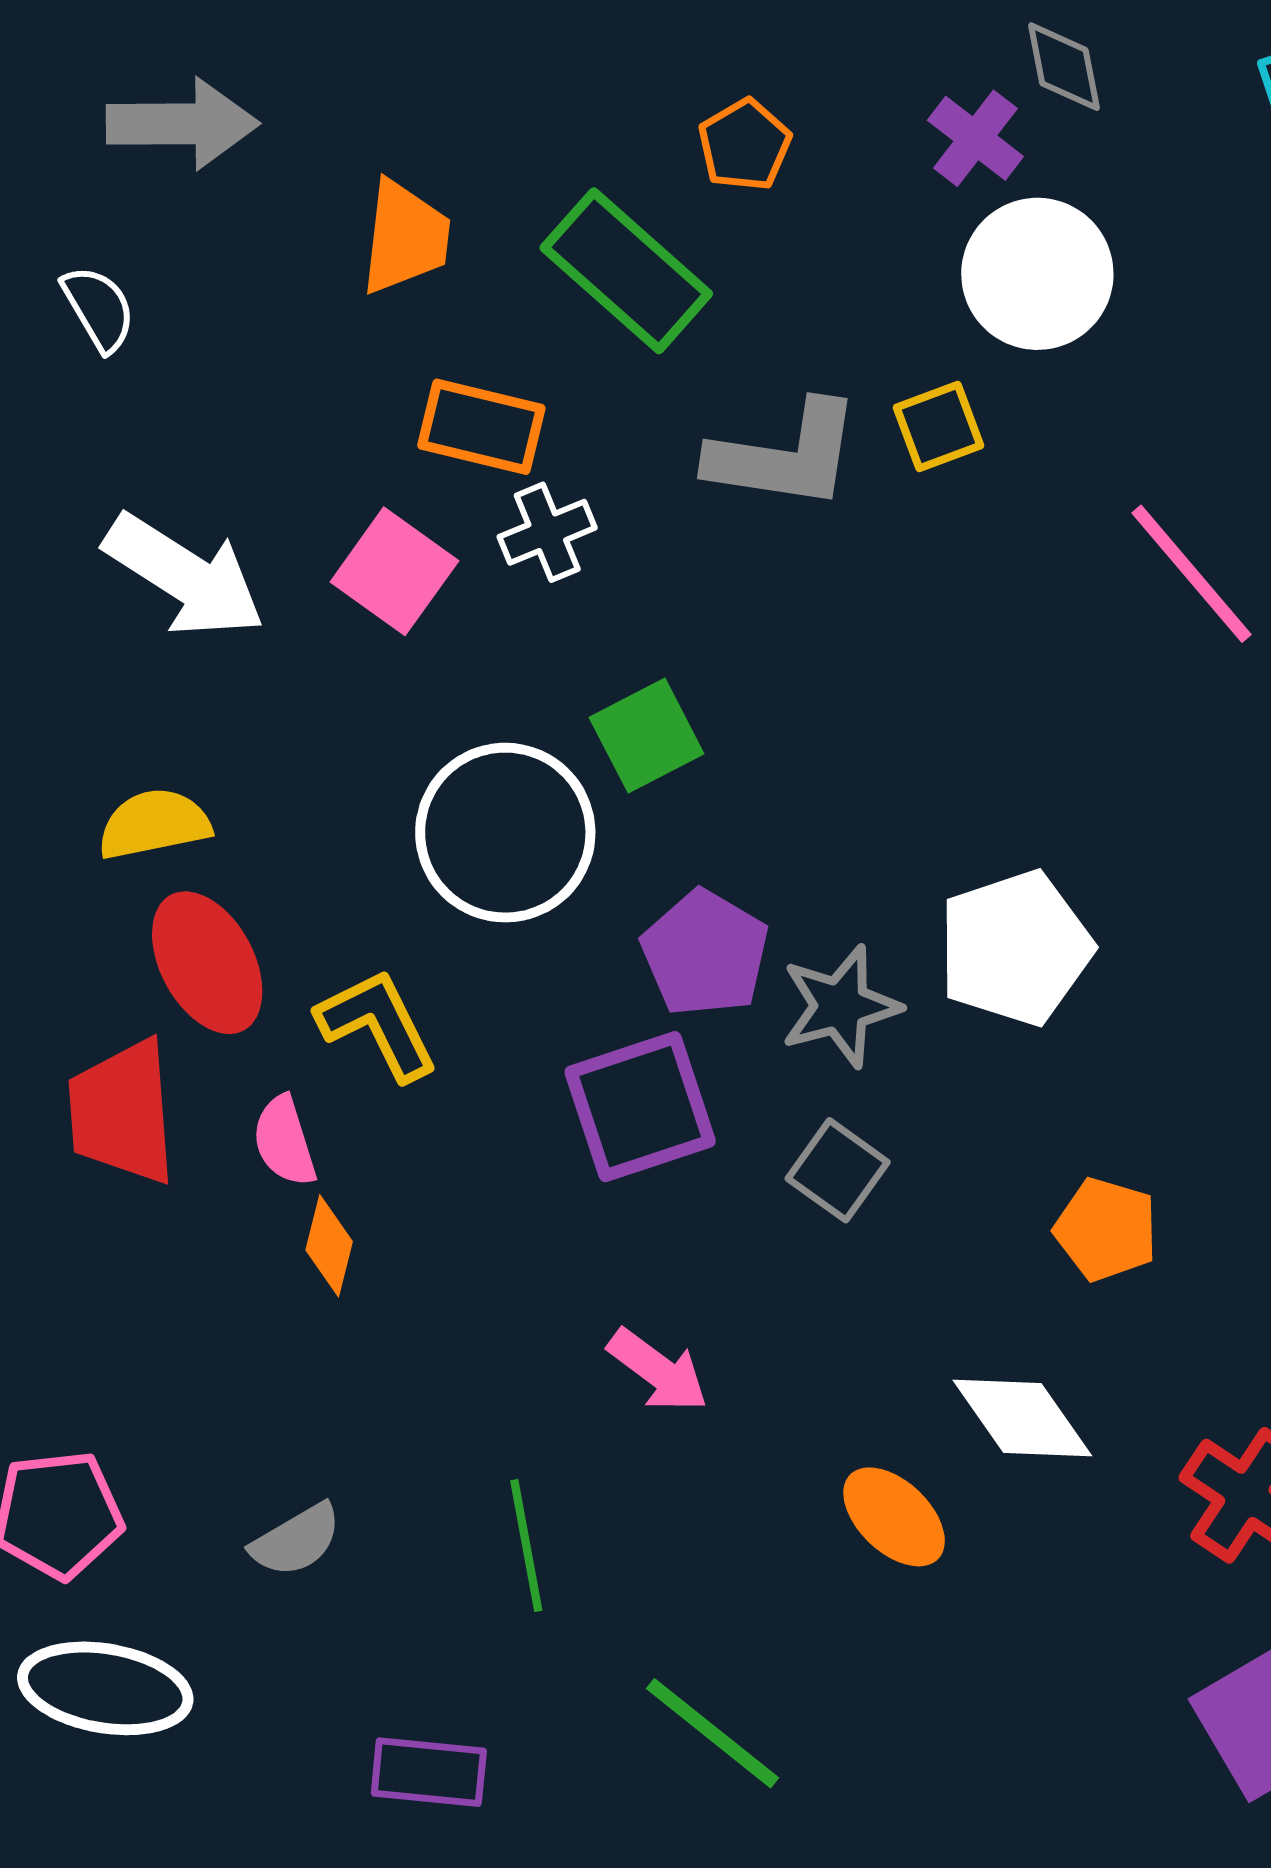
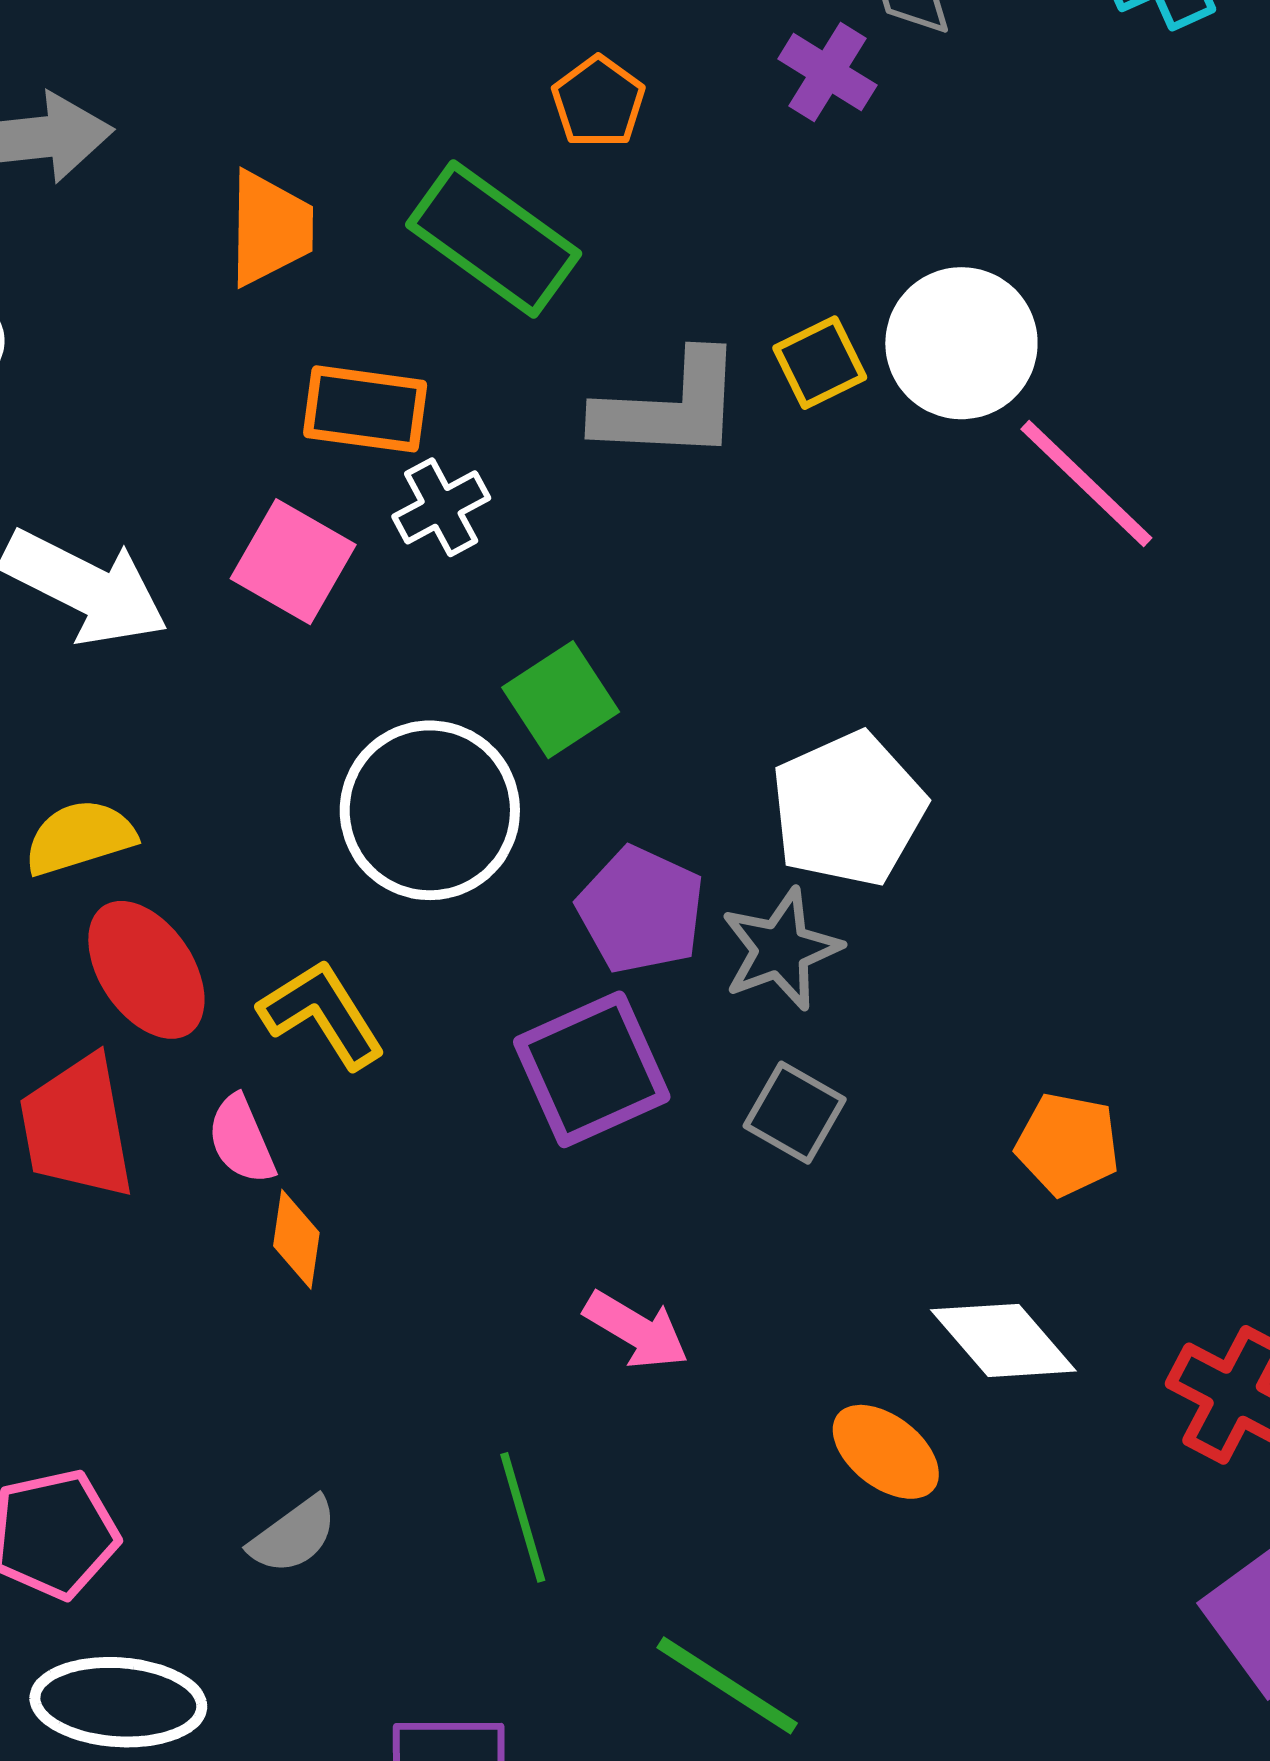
white circle: (1037, 274) -> (961, 343), moved
white pentagon: (1015, 948) -> (848, 809), moved

